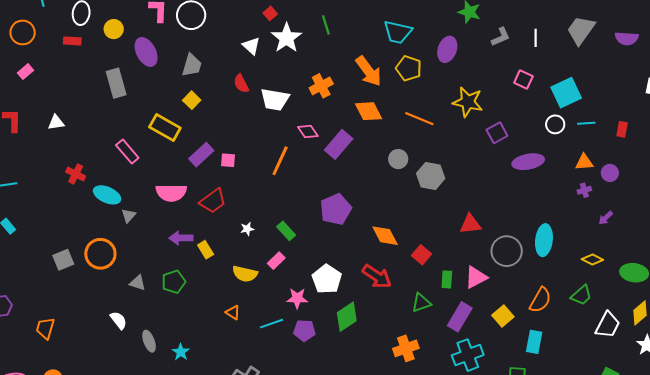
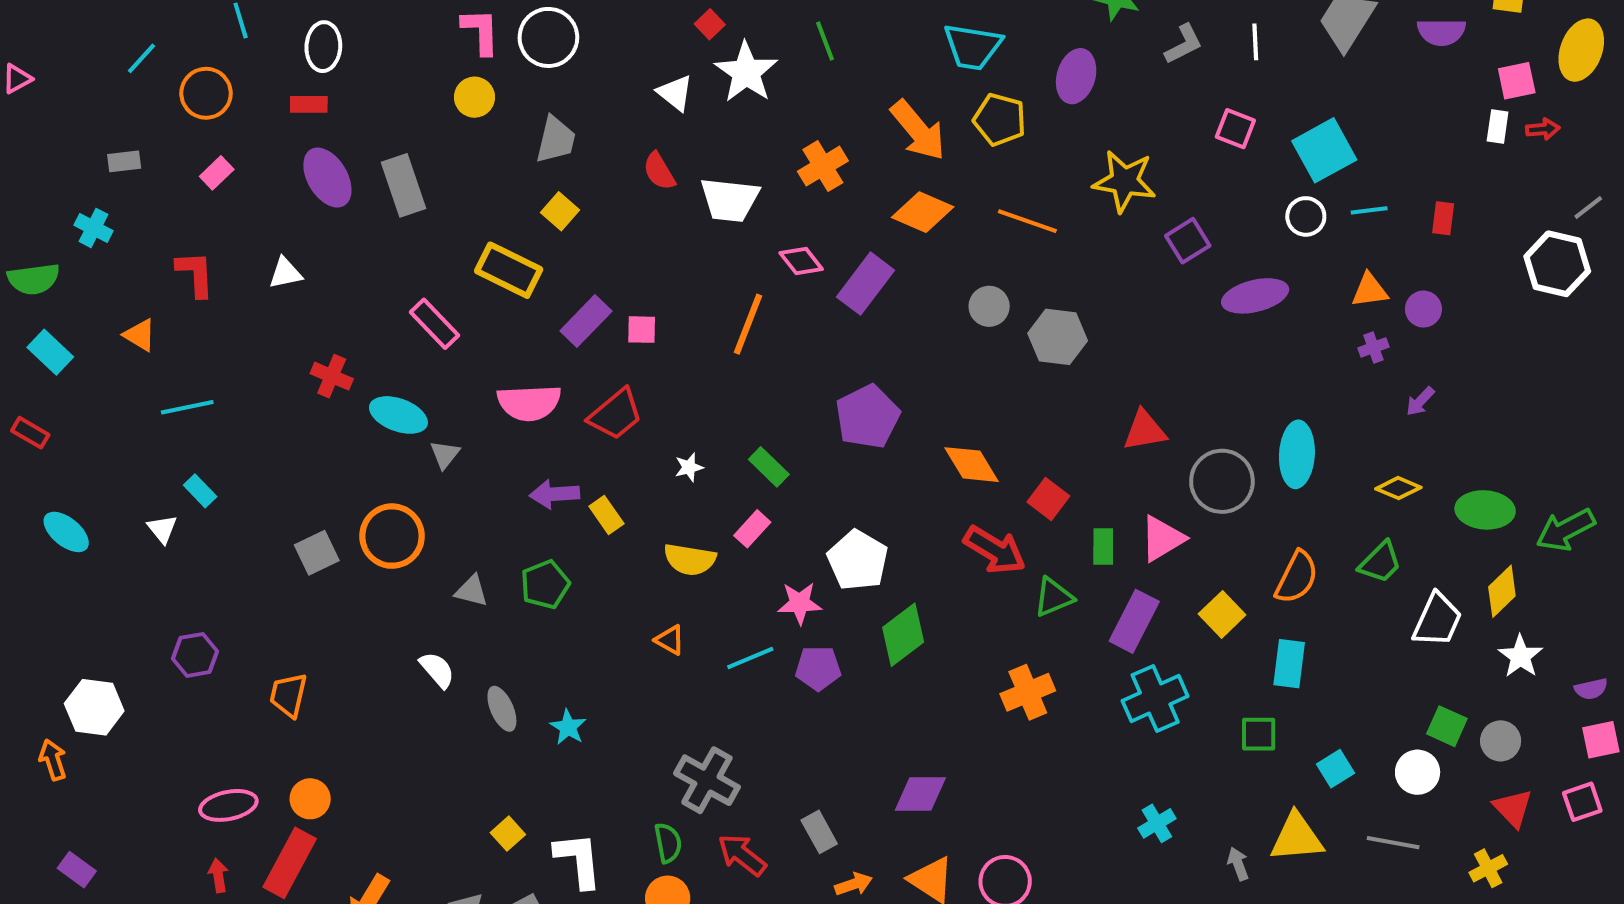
yellow circle: (114, 29) -> (474, 97), moved
purple ellipse: (146, 52) -> (327, 178), moved
orange diamond: (368, 111) -> (923, 212), turned -36
red arrow: (377, 276) -> (995, 550), moved

